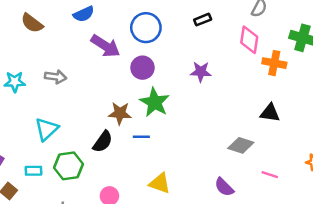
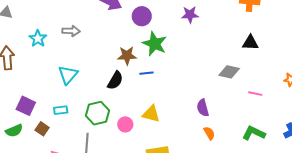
cyan star: (15, 82) -> (38, 39), turned -30
green hexagon: (68, 166) -> (97, 113), moved
yellow triangle: (160, 183) -> (151, 114), moved
purple semicircle: (224, 187) -> (203, 108), moved, turned 36

